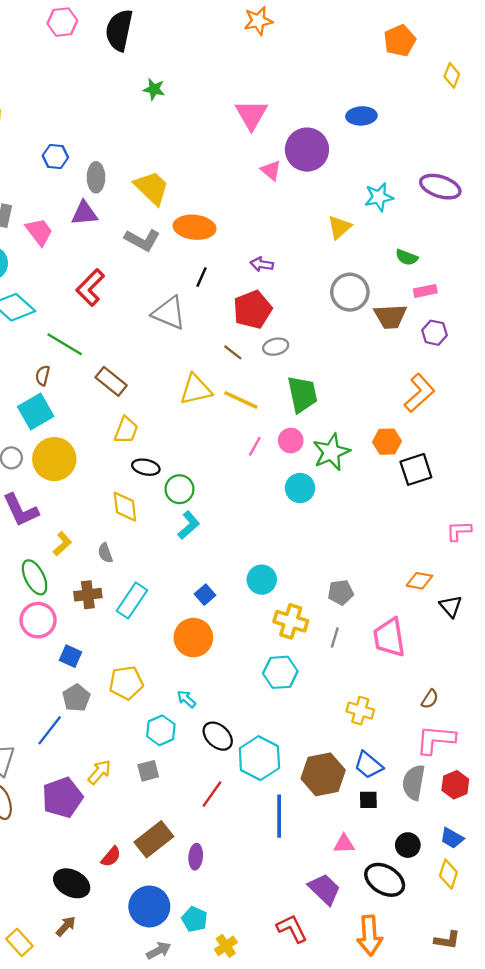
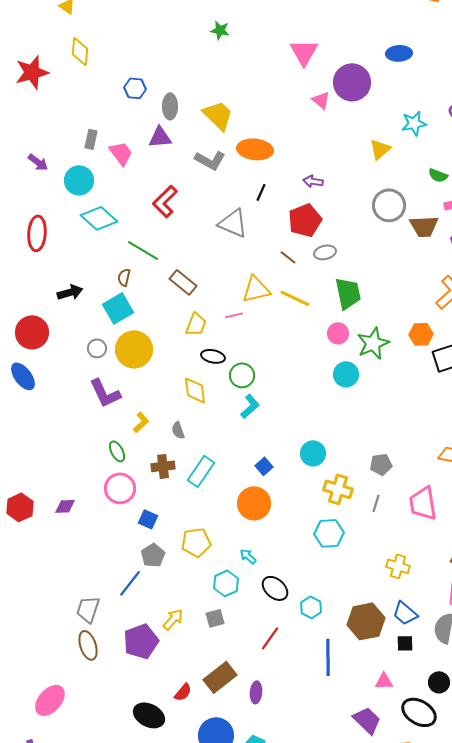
pink line: (255, 446) -> (234, 315), moved, turned 48
green ellipse: (35, 577) -> (117, 451), size x0.7
cyan hexagon: (259, 758) -> (311, 607), size x0.6

